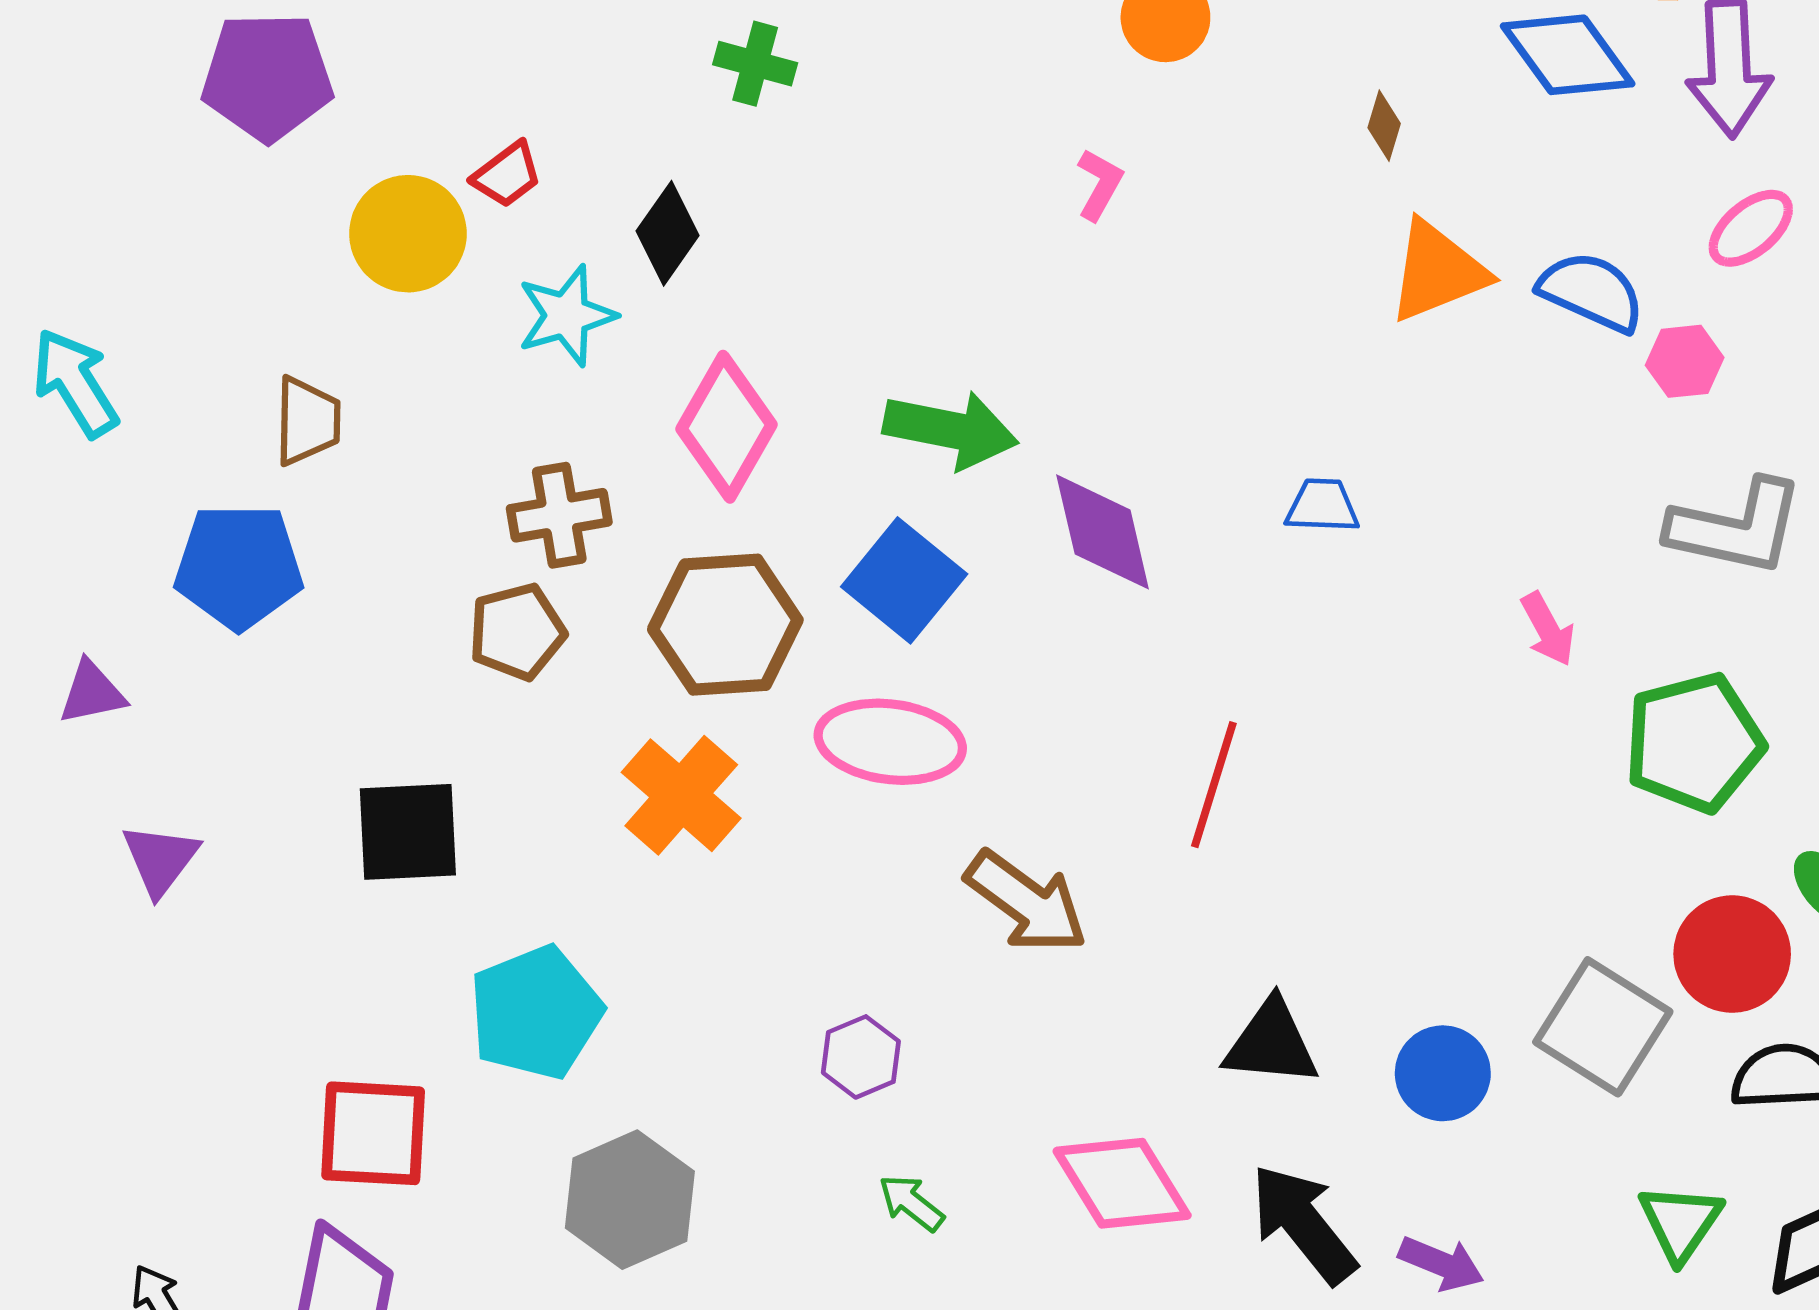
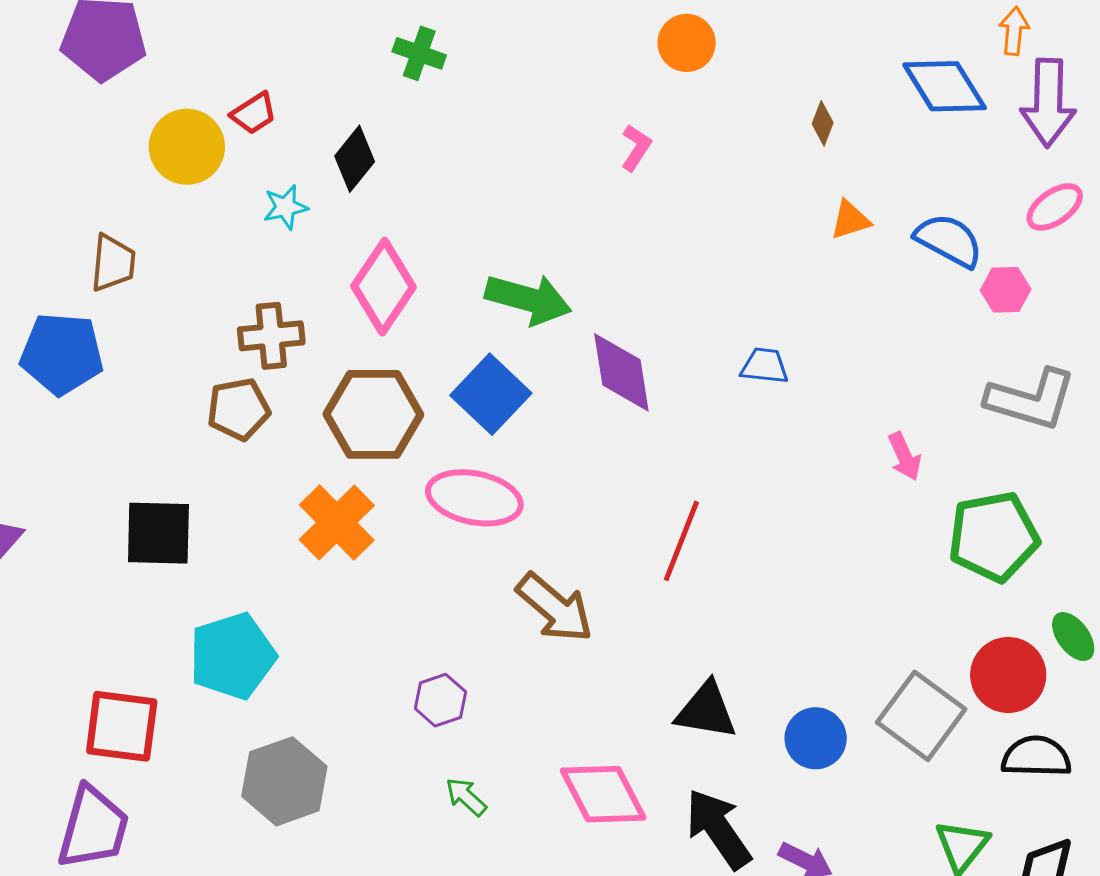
orange triangle: (1438, 271) -> (850, 220), size x0.6
cyan star: (566, 316) -> (285, 207), size x0.7

